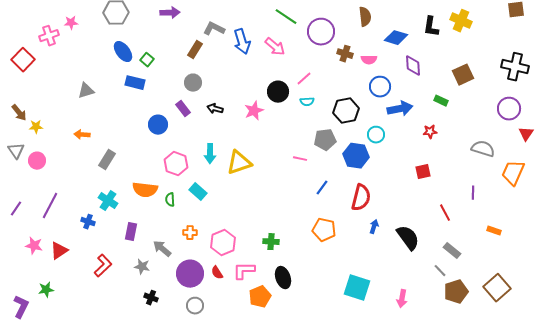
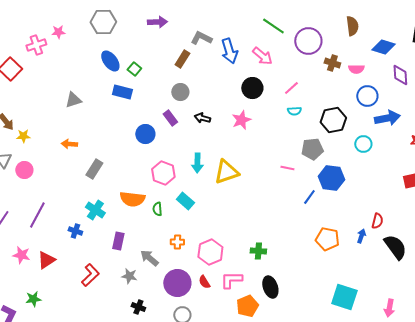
black circle: (278, 92) -> (252, 88), moved
blue hexagon: (356, 156) -> (331, 178), moved
red semicircle: (361, 198) -> (377, 221), moved, size x0.6
orange pentagon: (324, 230) -> (327, 239), moved

